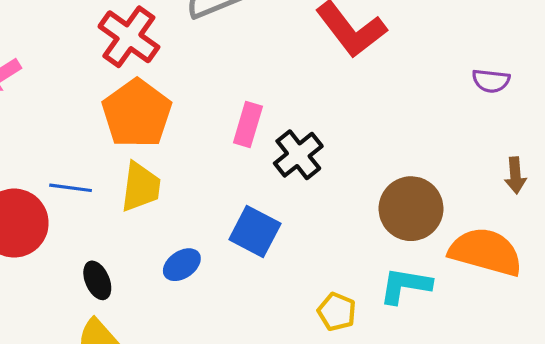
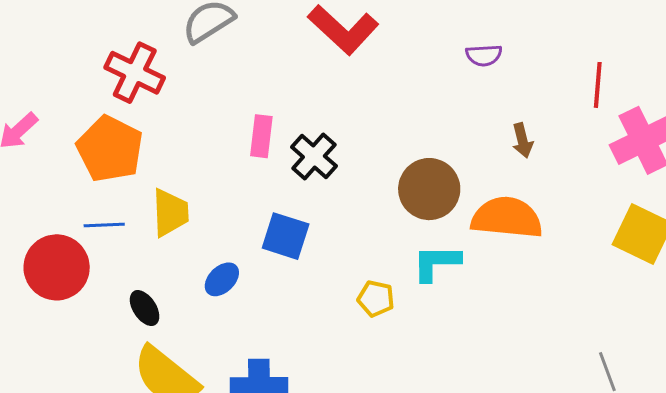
orange pentagon: (137, 114) -> (110, 149), moved

